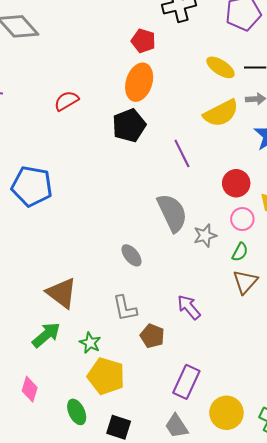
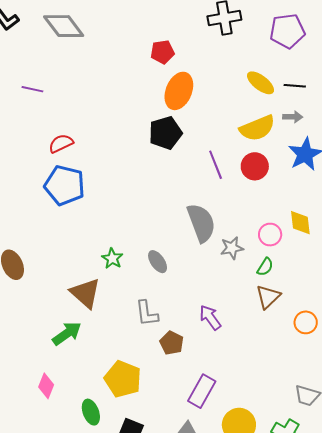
red pentagon: (143, 41) -> (162, 52), moved, turned -30
red semicircle: (66, 101) -> (61, 143), moved
red circle: (236, 183) -> (255, 166), moved
green star: (90, 343) -> (112, 258), moved

